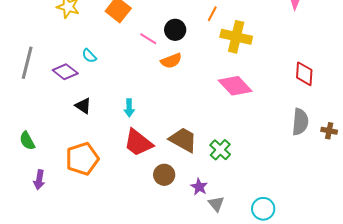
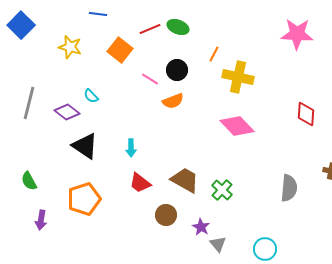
black triangle: (83, 106) -> (85, 146), size x1.6
gray semicircle: (300, 122) -> (289, 188), moved
red trapezoid: (138, 143) -> (140, 183), size x0.7

